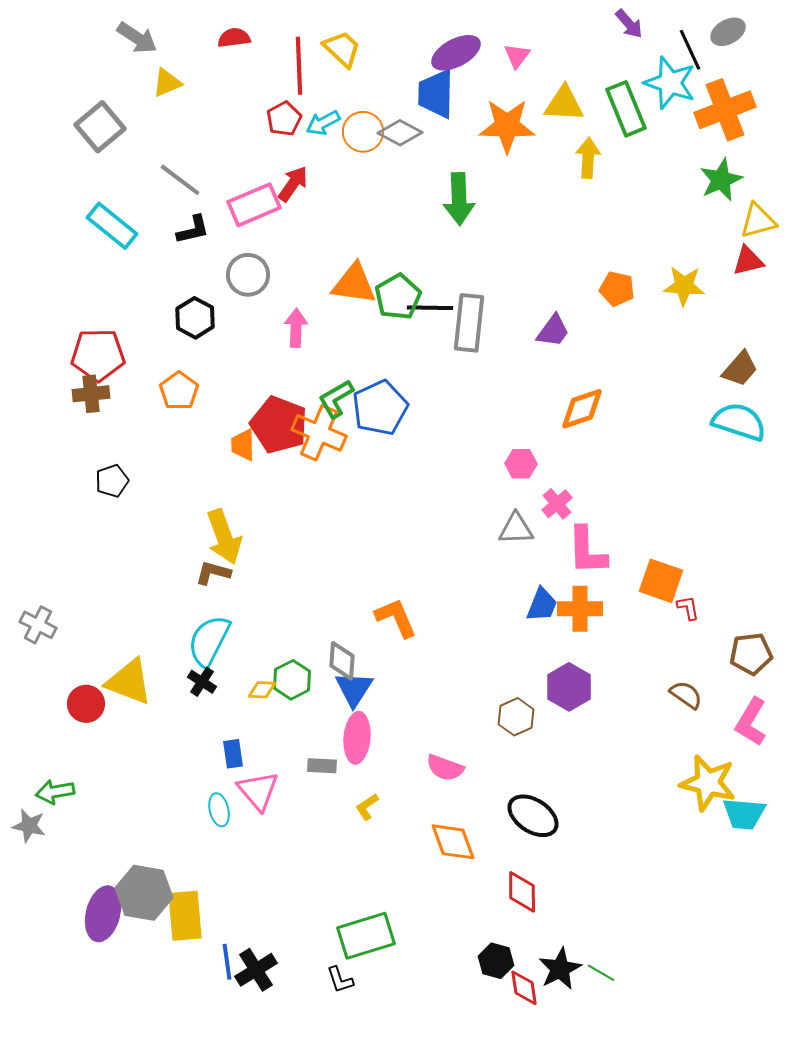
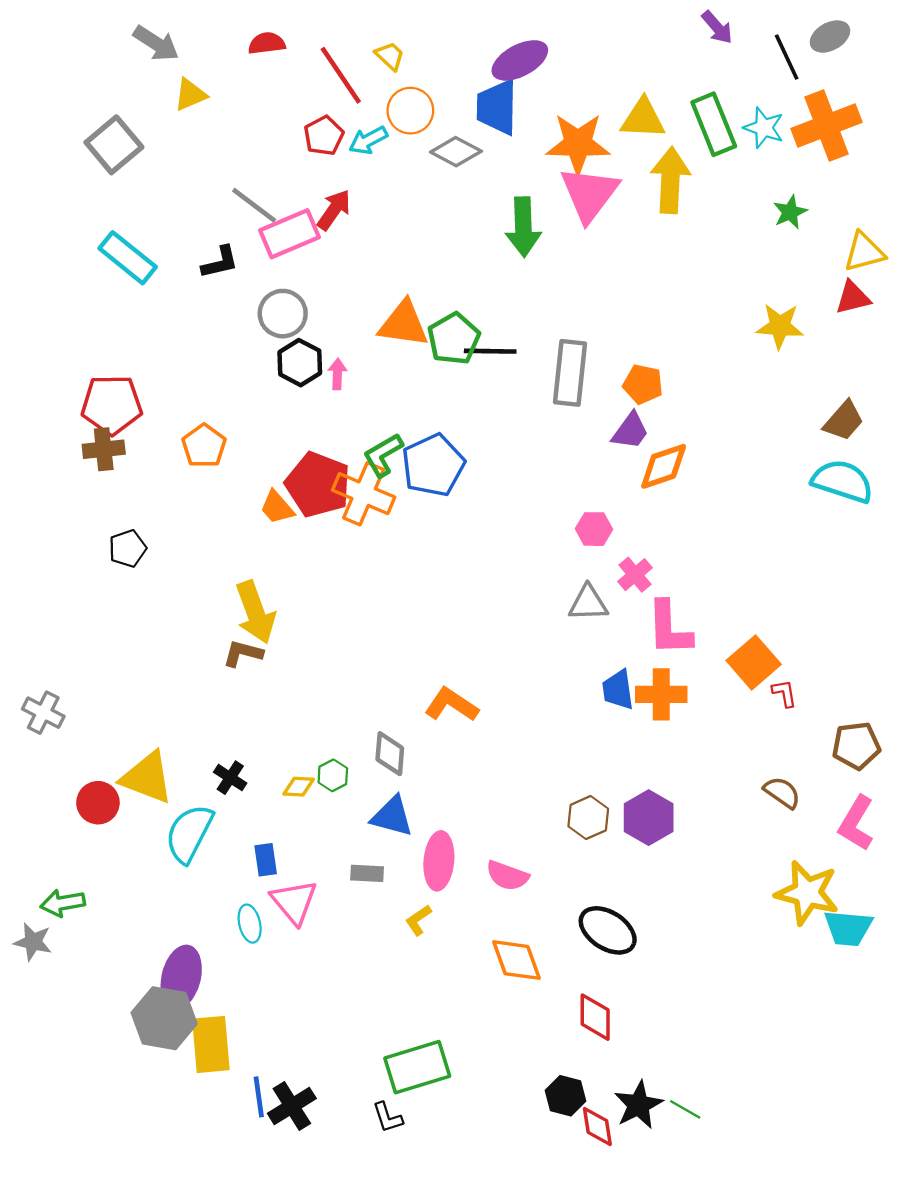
yellow trapezoid: (342, 49) -> (390, 56), size x0.7
pink triangle: (517, 56) -> (589, 194), moved, size x2.0
red line: (299, 66) -> (341, 75), turned -32
cyan star: (670, 83) -> (764, 128), moved, size x0.7
orange circle: (363, 132) -> (410, 111), moved
yellow arrow: (588, 158) -> (670, 180), size x1.4
gray line: (180, 180) -> (254, 205), moved
green star: (721, 180) -> (790, 212), moved, size x0.7
orange pentagon: (617, 289) -> (643, 384), moved
black hexagon: (195, 318) -> (300, 363), moved
gray rectangle: (469, 323) -> (570, 373), moved
pink arrow: (296, 328) -> (337, 374), size x0.7
purple trapezoid: (553, 331) -> (630, 431), moved
orange trapezoid: (243, 445) -> (277, 507), turned -40
orange square: (661, 581) -> (754, 662), turned 30
blue trapezoid: (542, 605) -> (618, 690), turned 150
orange L-shape: (396, 618) -> (451, 705), turned -33
cyan semicircle: (209, 641) -> (189, 833), moved
green hexagon: (292, 680) -> (333, 775), size x0.7
purple hexagon: (569, 687) -> (649, 818), moved
blue triangle: (354, 689) -> (392, 816), moved, turned -48
pink ellipse: (357, 738) -> (439, 861), moved
purple ellipse: (103, 914) -> (181, 977), moved

